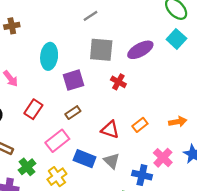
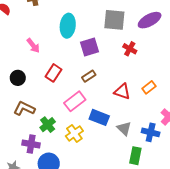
gray triangle: (112, 161) -> (124, 128), moved

